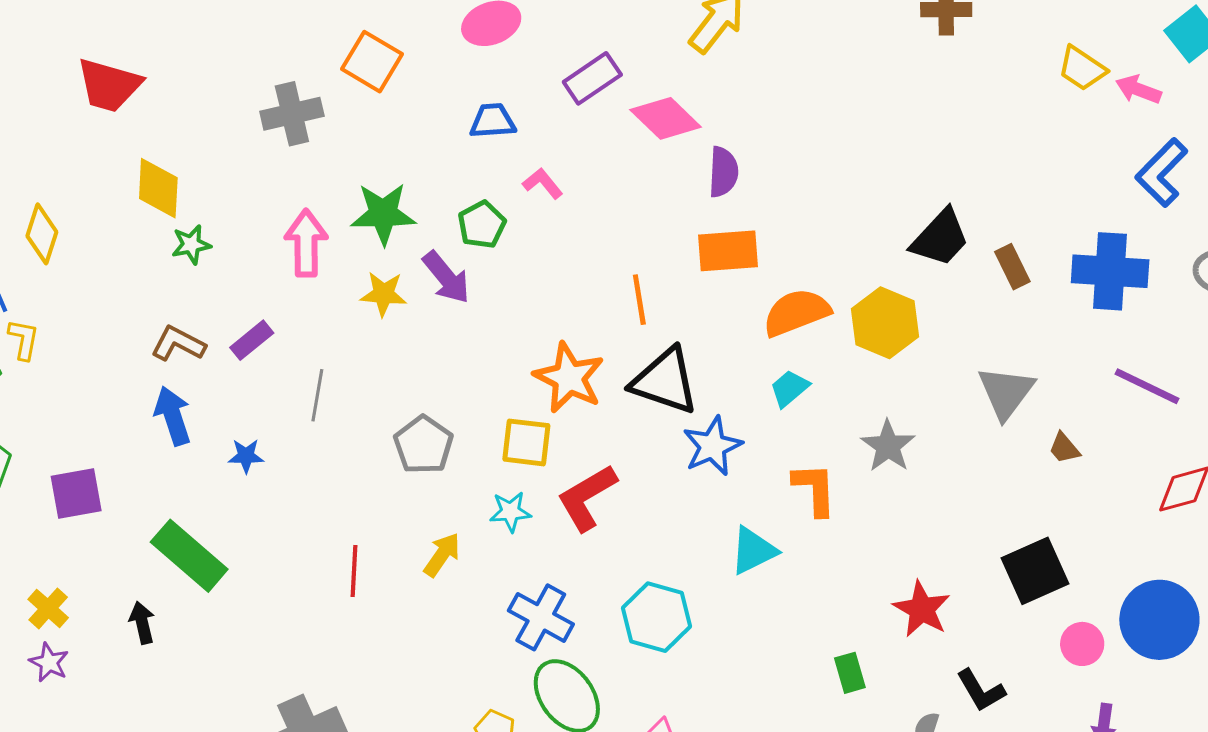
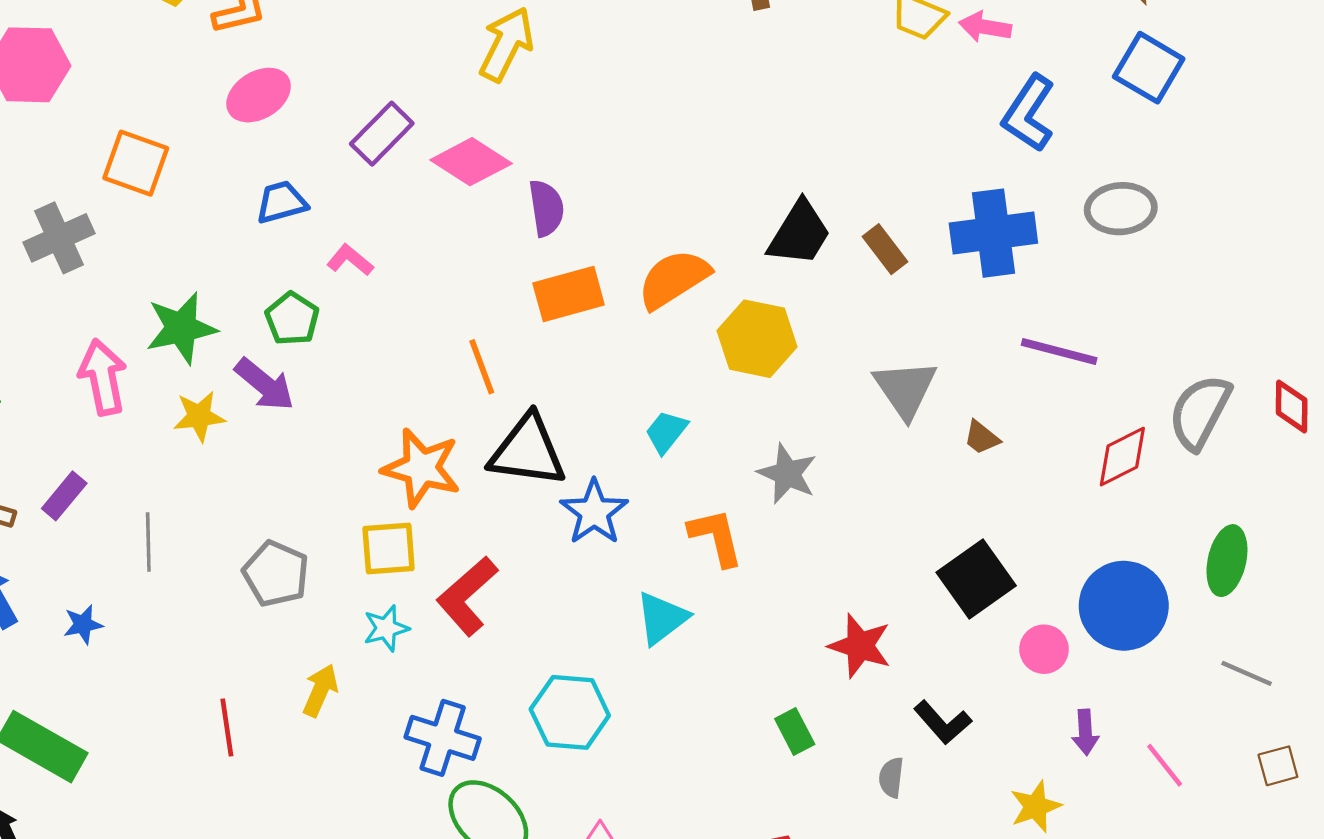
orange semicircle: (796, 313) -> (674, 279), moved

